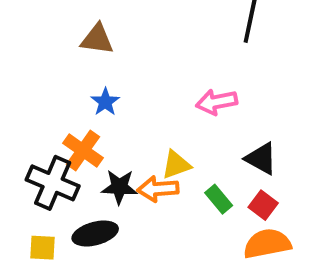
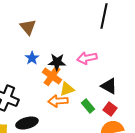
brown triangle: (97, 39) -> (28, 27), turned 42
orange cross: (83, 150) -> (52, 76), moved
black star: (119, 187) -> (57, 62), moved

